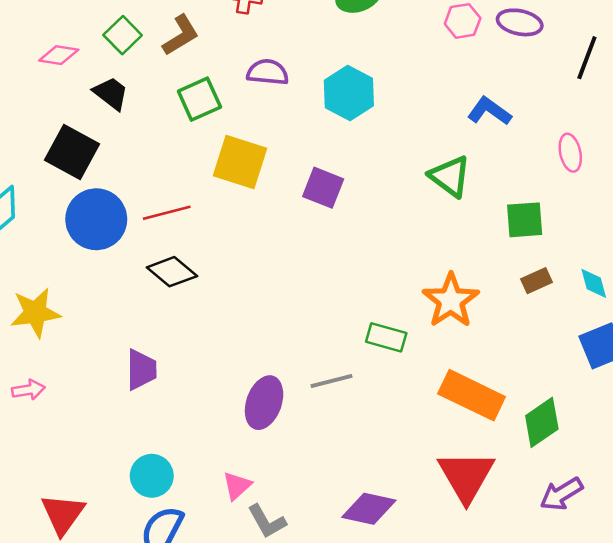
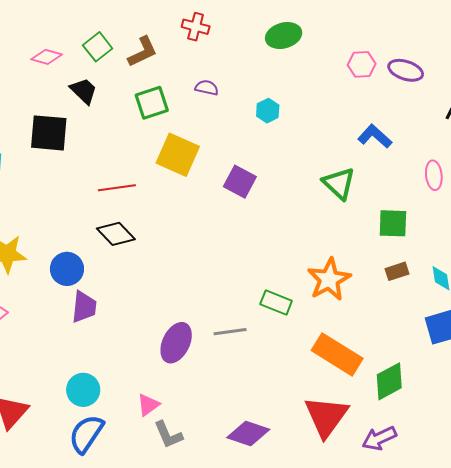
purple semicircle: (268, 72) -> (207, 88), size x0.7
cyan hexagon: (349, 93) -> (268, 111), size x0.6
black square: (72, 152) -> (49, 133), turned -30
blue circle: (96, 219) -> (67, 269), moved, size x0.7
purple arrow: (561, 494) -> (379, 438), moved

